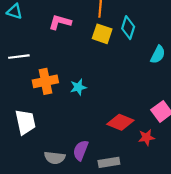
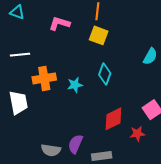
cyan diamond: (128, 28) -> (105, 74), moved
white trapezoid: (25, 122) -> (18, 103), moved
red diamond: (120, 122) -> (113, 119), turned -50

